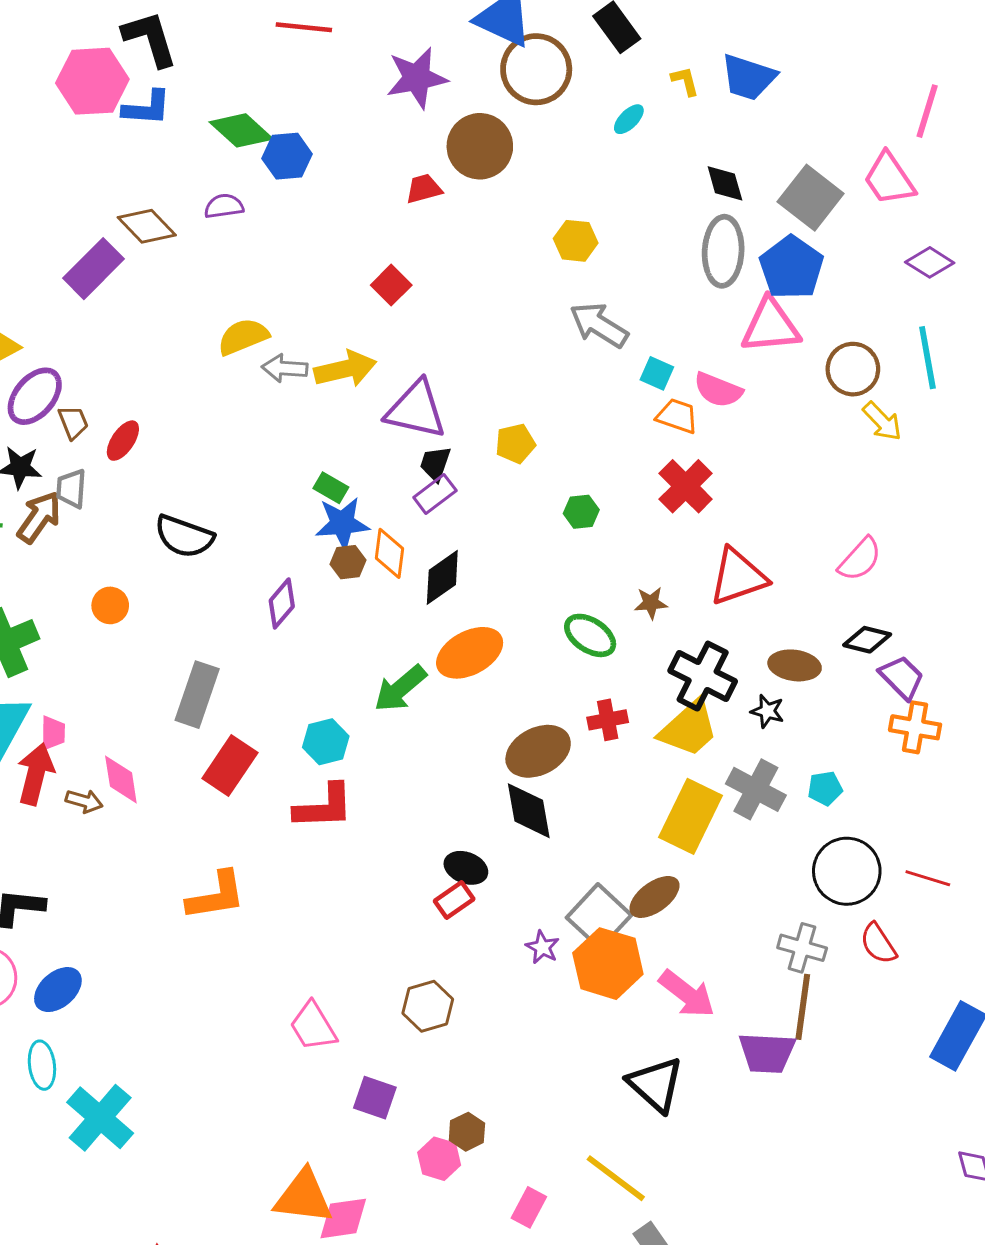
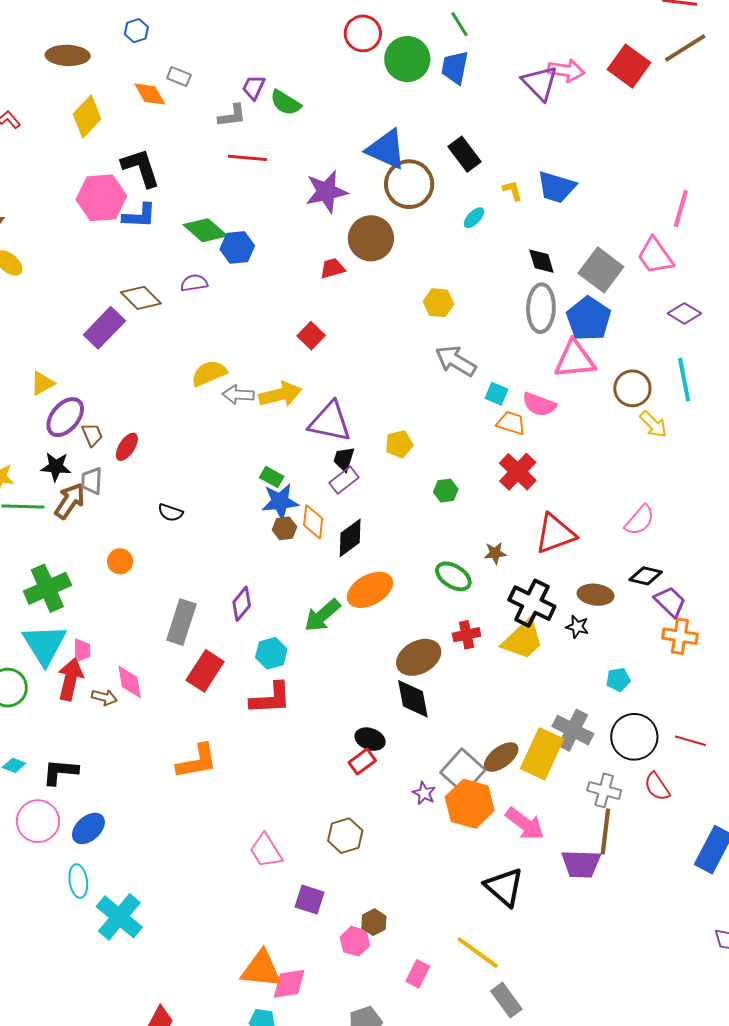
black semicircle: (184, 536) -> (170, 513), size x0.6
purple diamond: (282, 603) -> (242, 604), moved
gray cross: (756, 789) -> (573, 730), moved
yellow rectangle: (690, 816) -> (542, 754), moved

